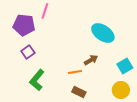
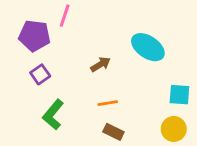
brown arrow: (91, 60) -> (101, 64), moved
cyan square: (125, 66) -> (179, 95), turned 35

